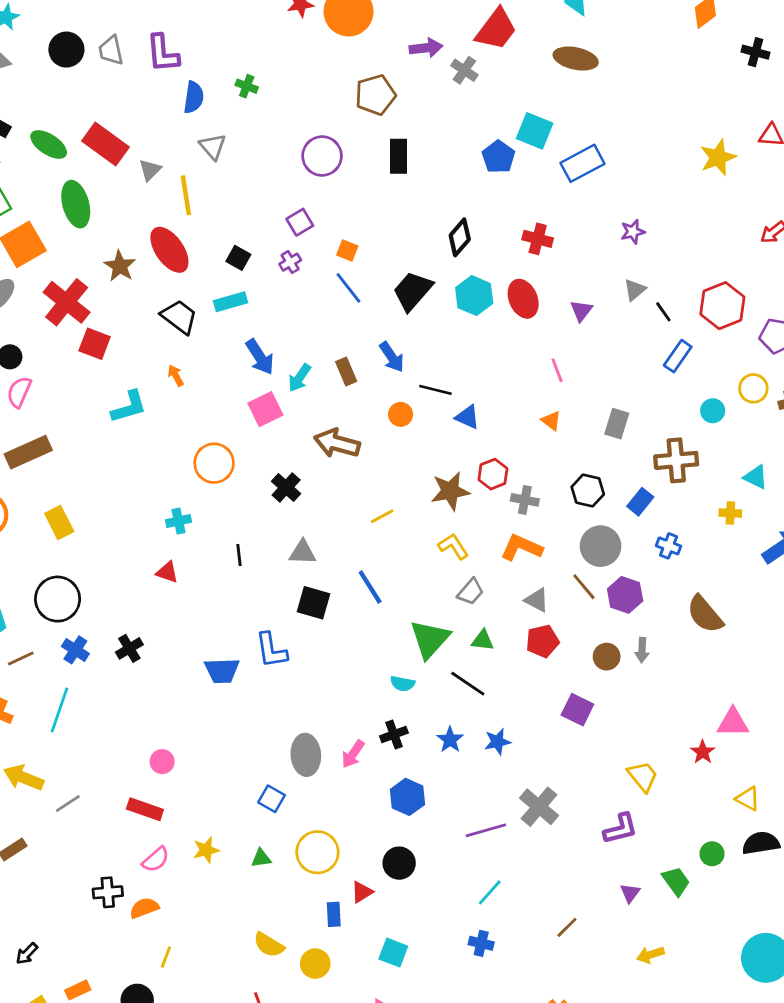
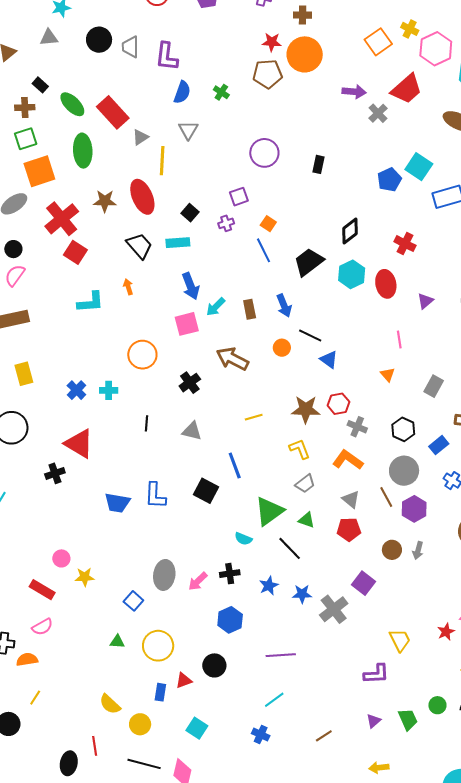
brown pentagon: (375, 95) -> (267, 74), moved
black rectangle: (398, 156) -> (319, 164), size x0.7
brown star: (120, 266) -> (105, 201), turned 30
red triangle: (167, 572) -> (79, 444), moved, size x1.8
black square: (313, 603) -> (206, 491), moved
blue cross: (75, 650) -> (76, 390), moved
gray cross: (539, 807) -> (334, 609), moved
yellow star: (206, 850) -> (85, 577), moved

